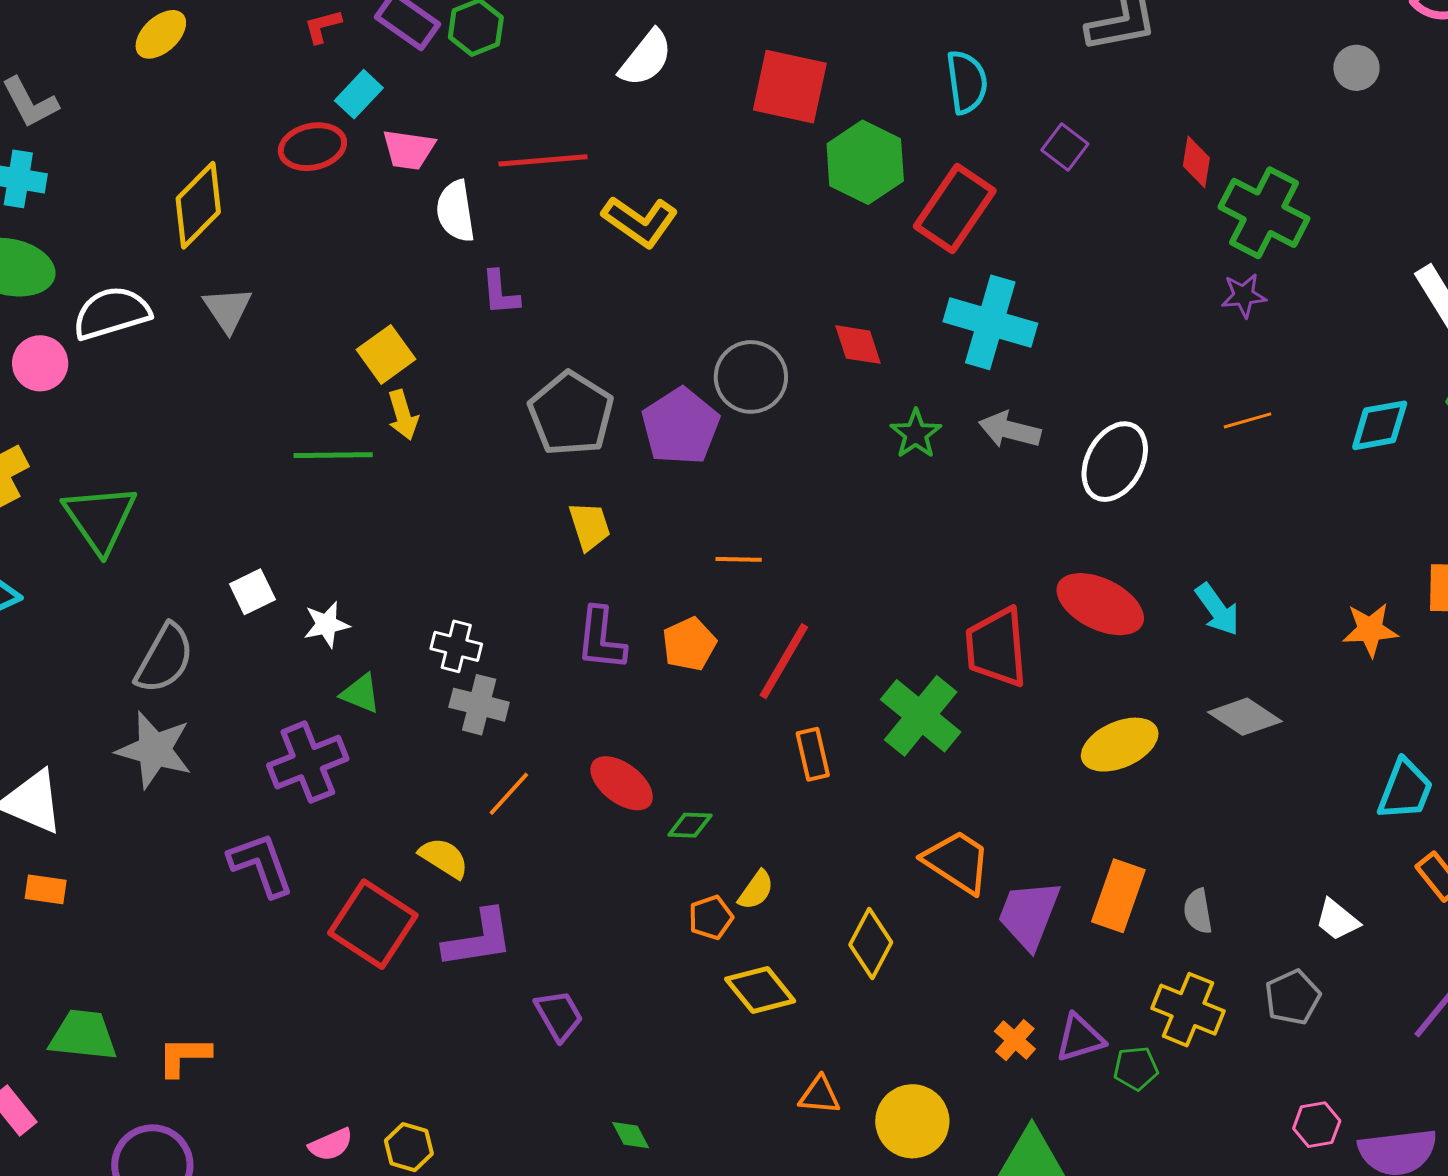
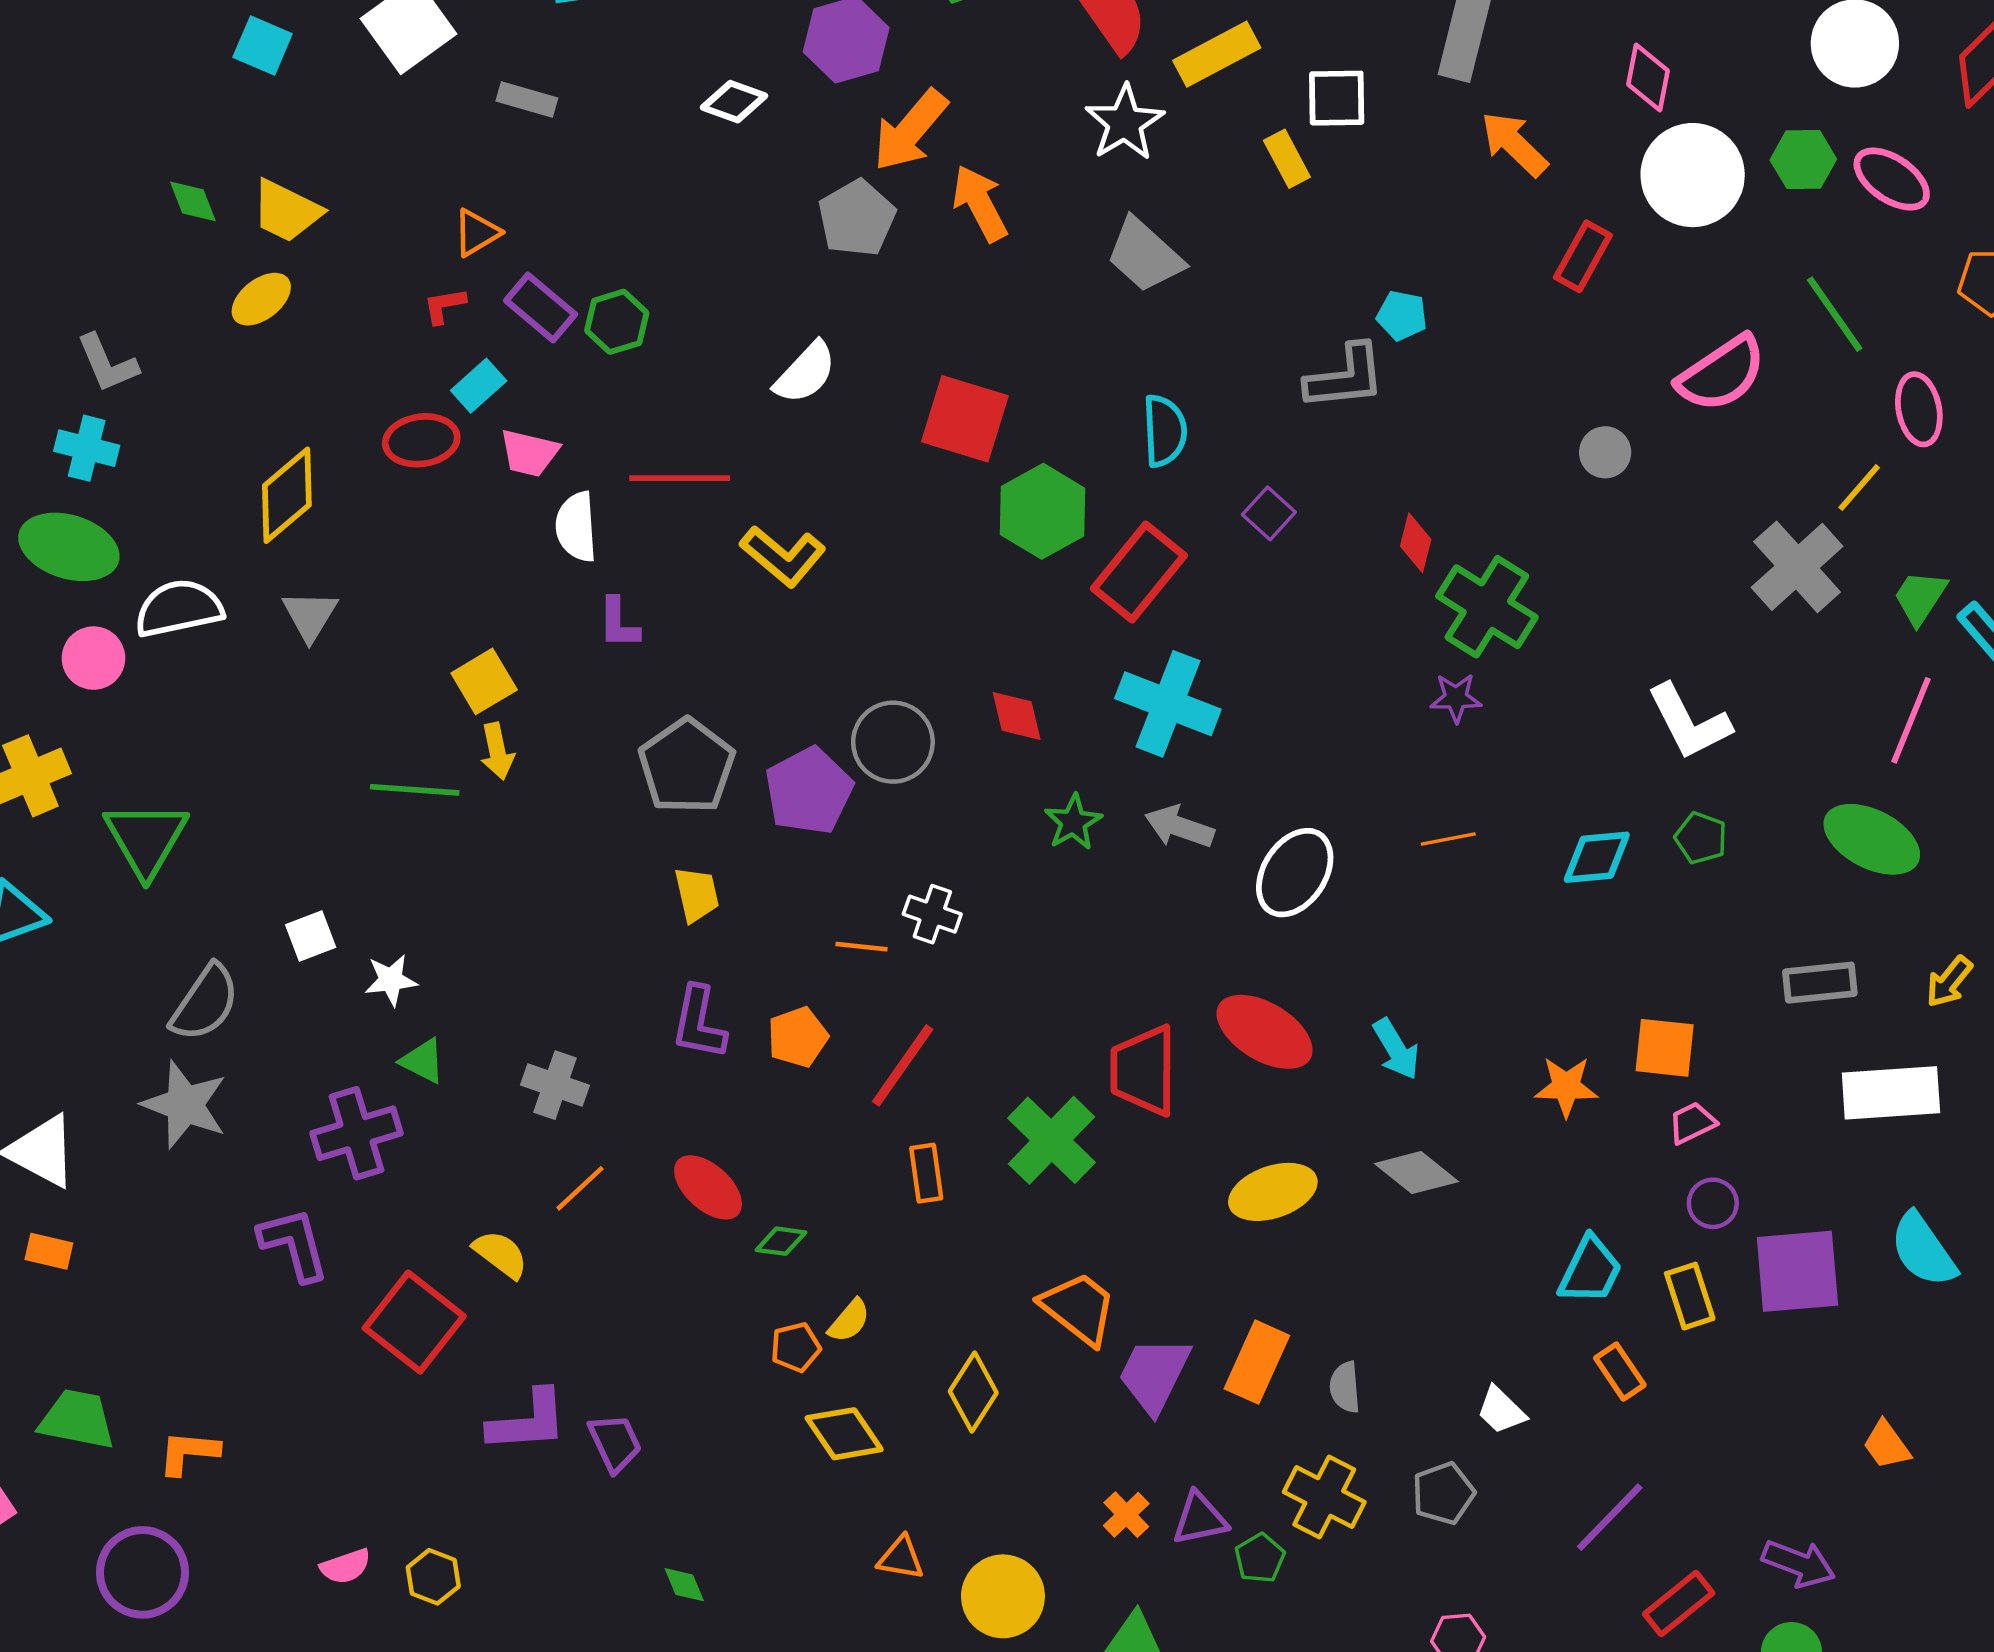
white cross: (456, 646) -> (932, 914), moved
purple L-shape: (478, 939) -> (528, 1421), moved
green pentagon: (1136, 1068) -> (1260, 1558), turned -30

